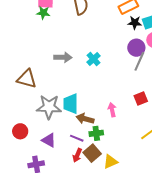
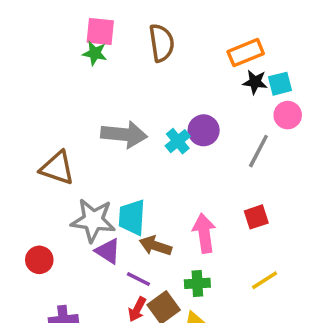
purple circle: (136, 48) -> (204, 130), moved
gray arrow: (63, 57) -> (124, 135), size x1.4
pink arrow: (112, 110) -> (204, 233), size x1.5
green cross: (96, 133) -> (197, 283), moved
purple triangle: (49, 140) -> (108, 251), moved

